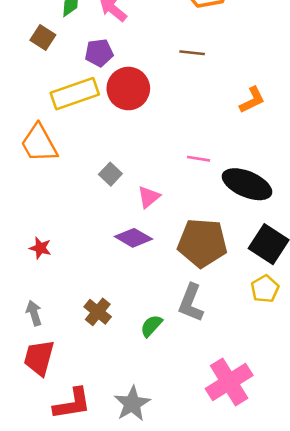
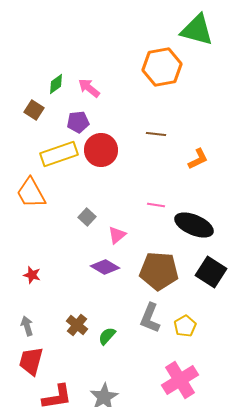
brown line: (192, 53) -> (156, 134), moved
yellow pentagon: (265, 289) -> (185, 326), moved
green semicircle: (151, 326) -> (107, 336), moved

